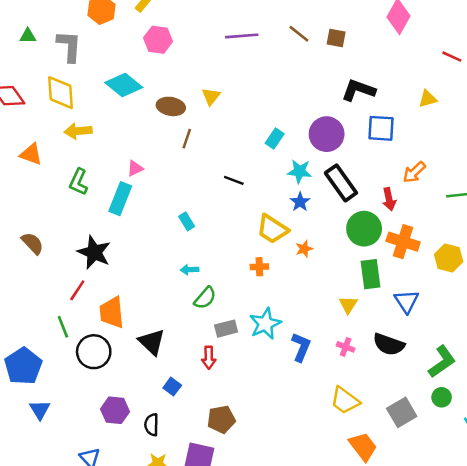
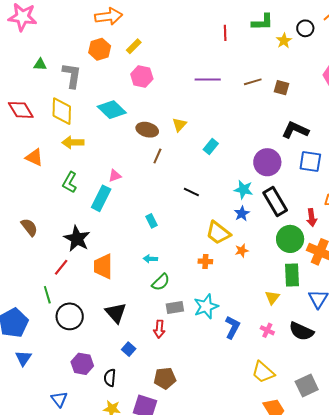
brown line: (299, 34) -> (253, 82), turned -60
cyan rectangle: (275, 138) -> (211, 147), moved
orange trapezoid: (112, 312) -> (103, 266), moved

